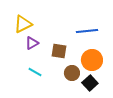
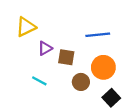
purple triangle: (32, 43) -> (45, 48), moved
black square: (90, 83) -> (111, 98), moved

